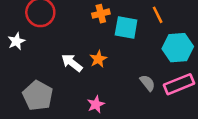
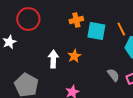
orange line: (158, 15) -> (121, 29), moved
white arrow: (72, 63) -> (53, 59), turned 54

